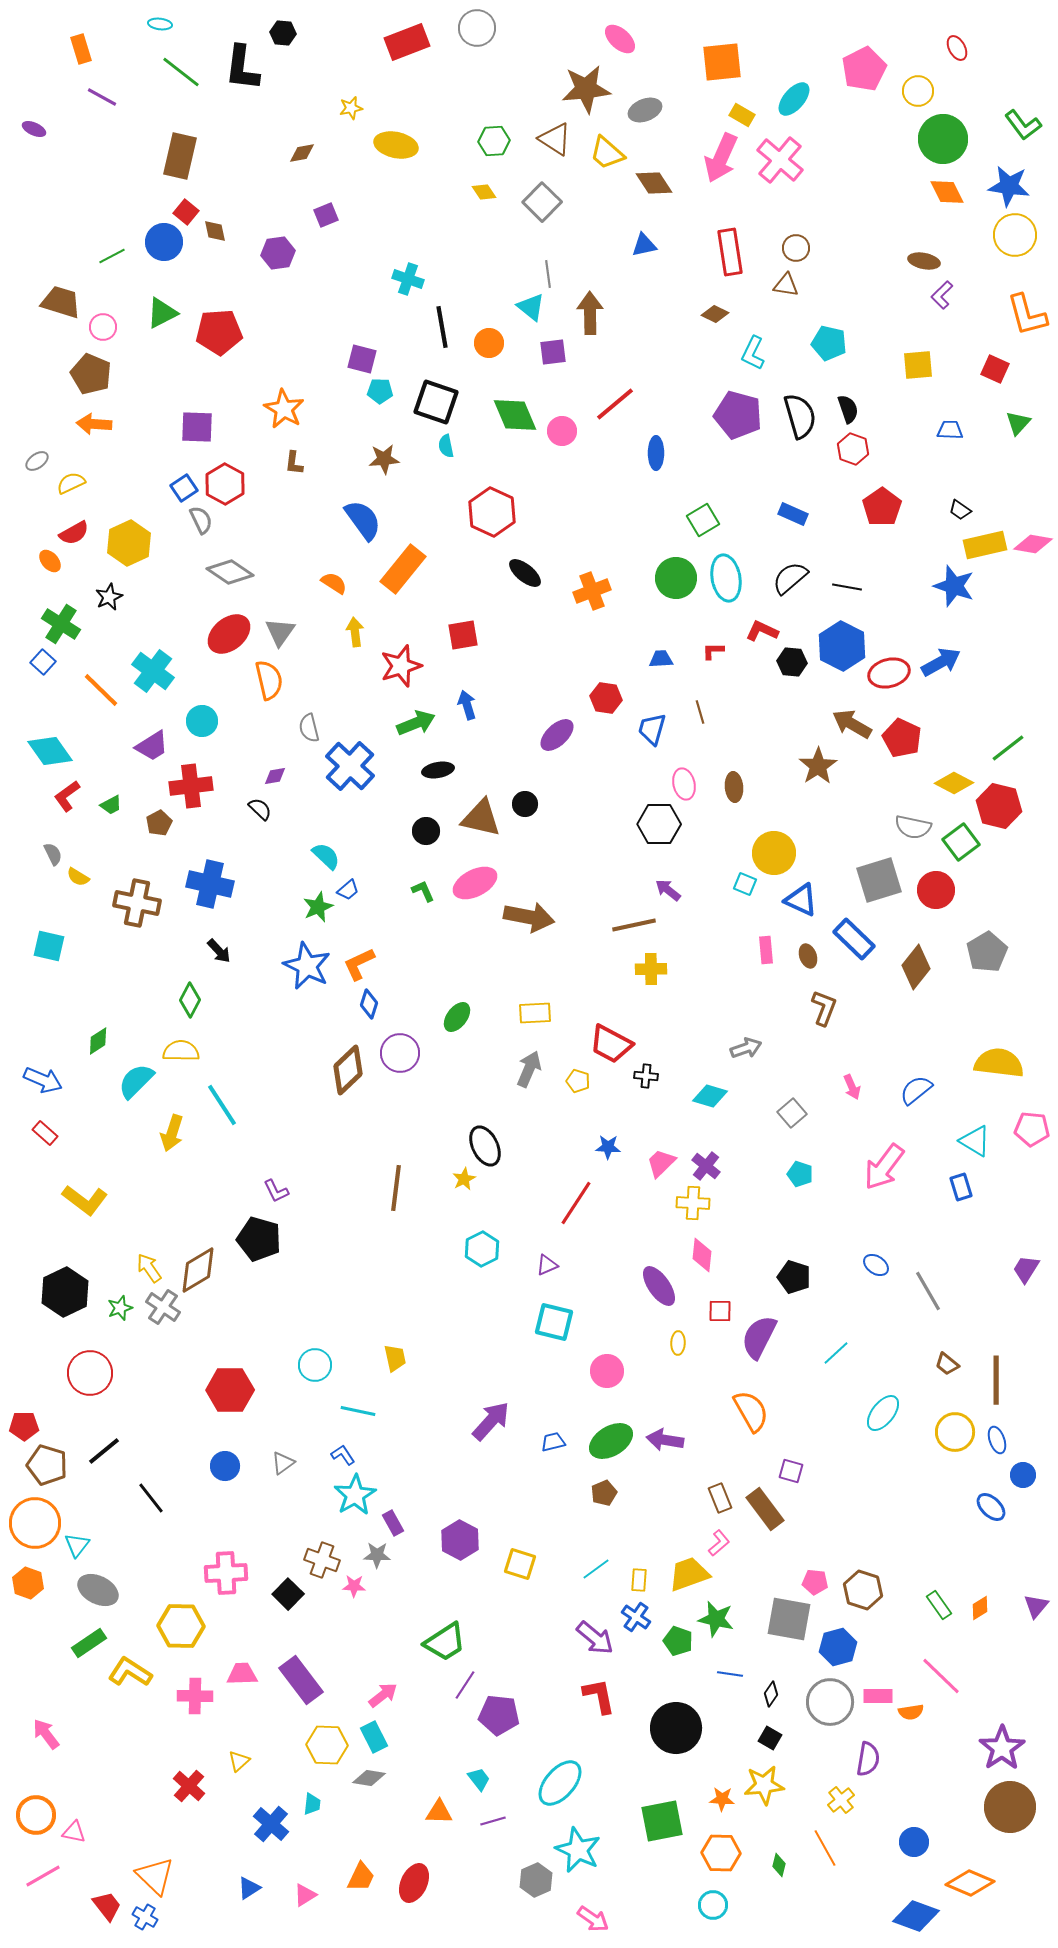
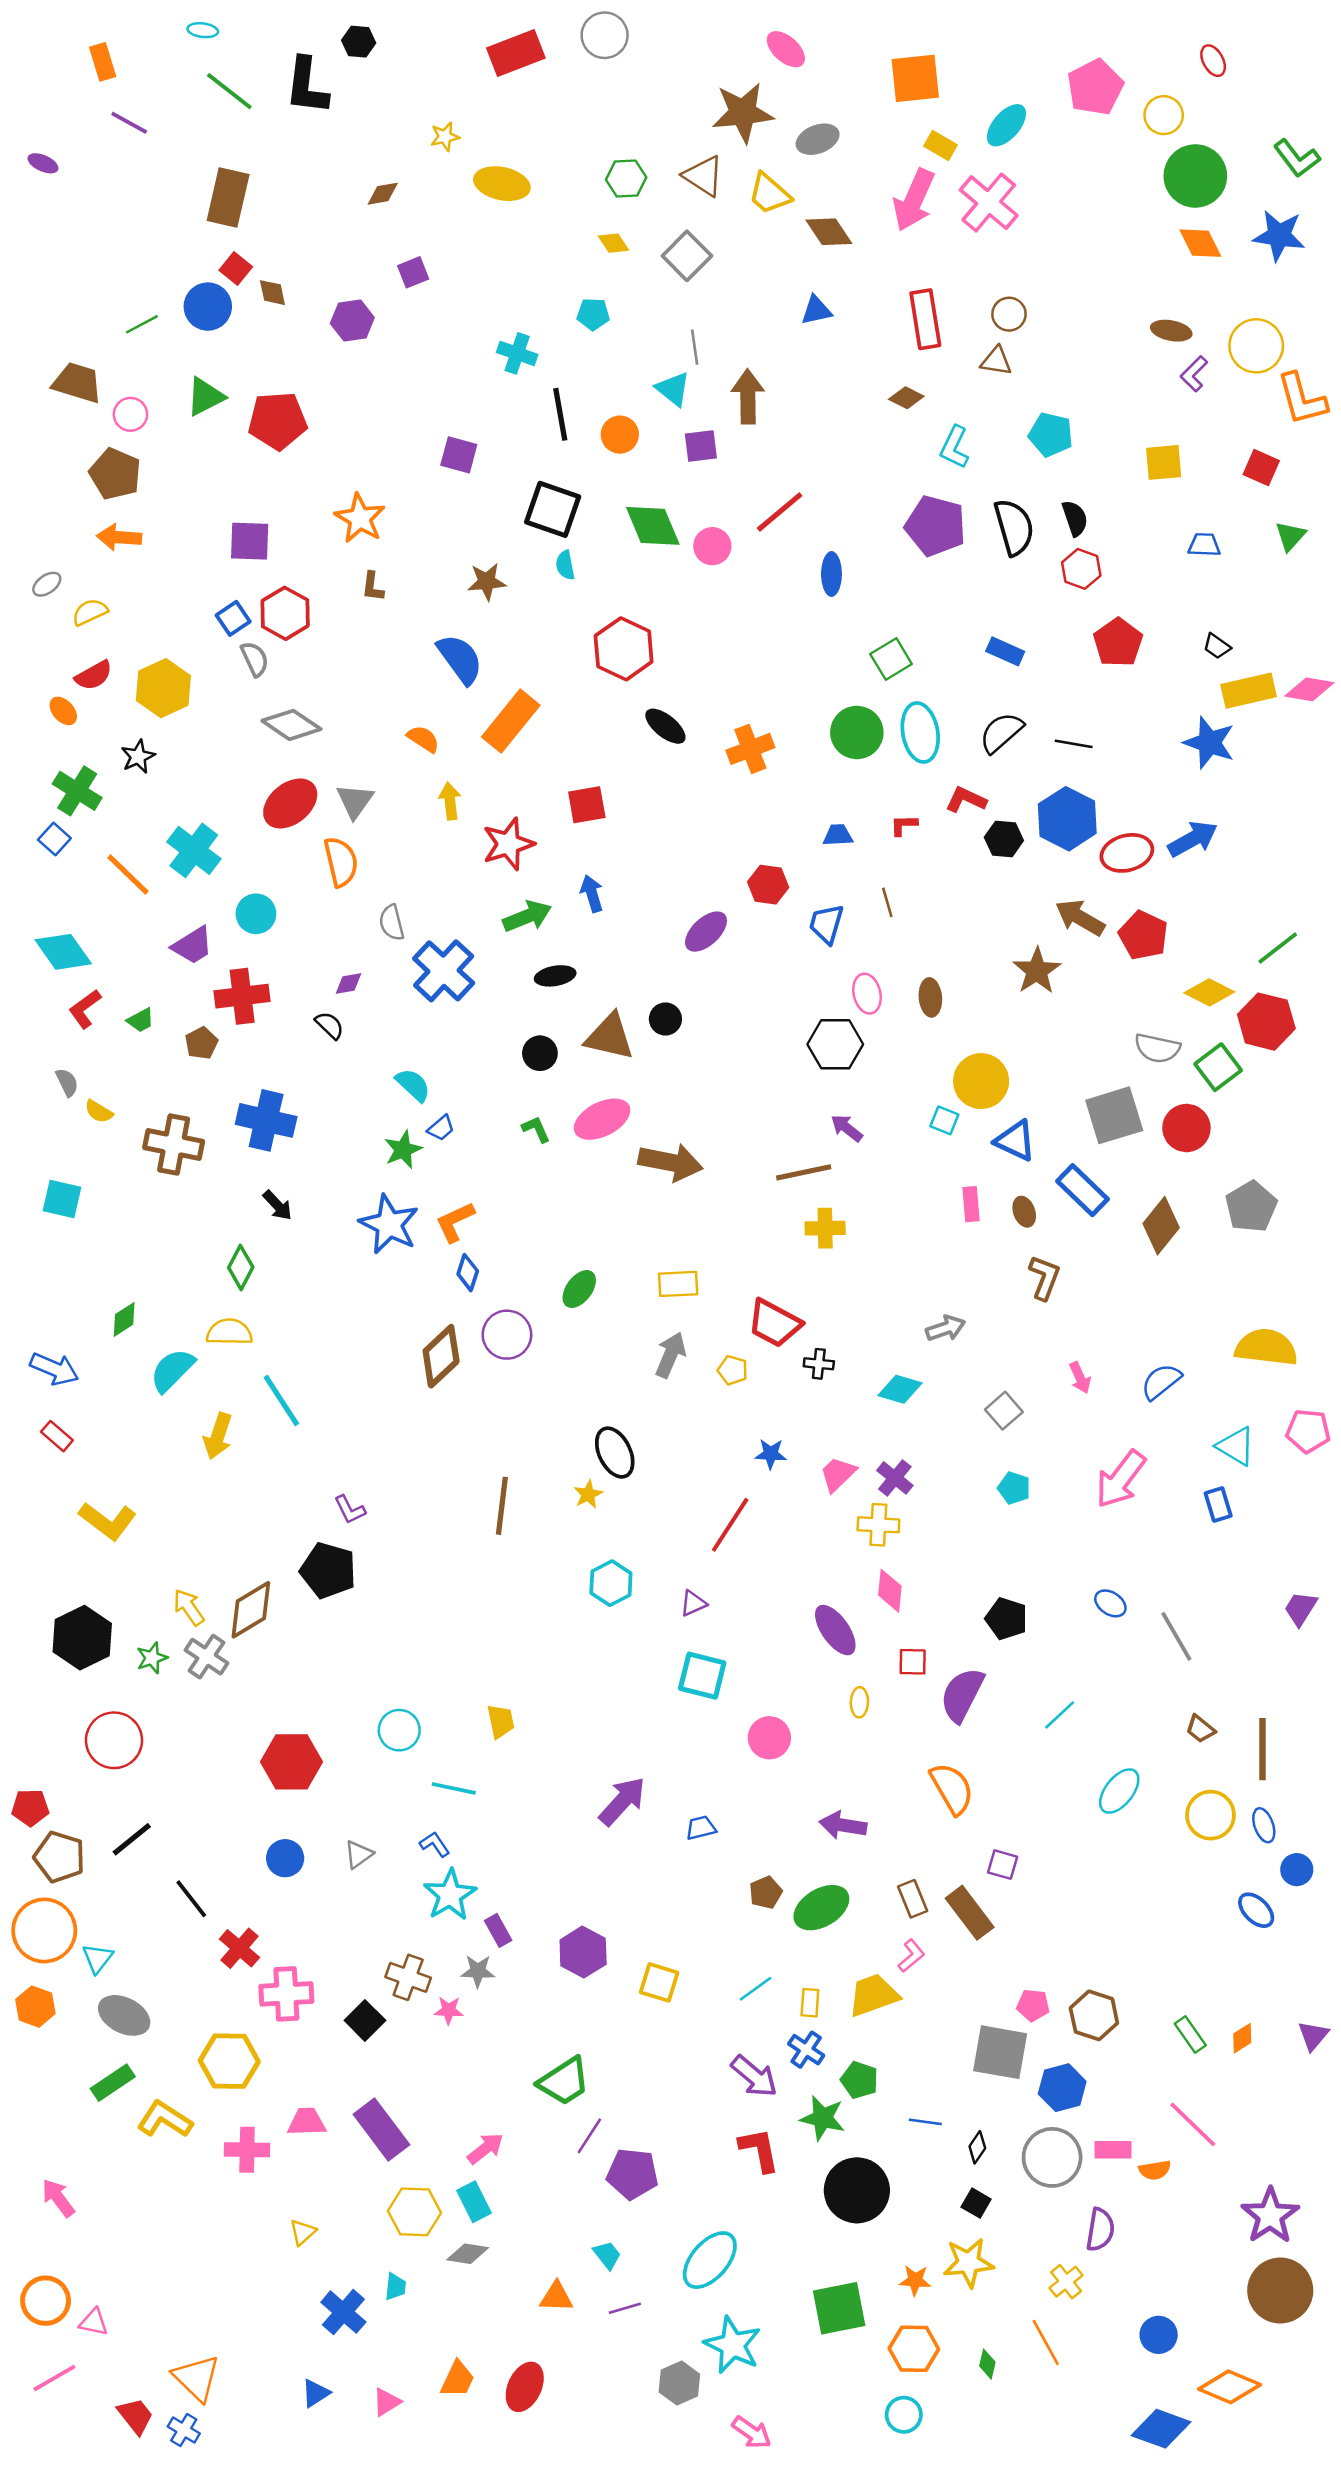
yellow circle: (1015, 235) -> (1256, 346), moved
cyan pentagon: (380, 391) -> (593, 314), moved
green ellipse: (611, 1441) -> (821, 1908), moved
green star: (716, 1619) -> (823, 2118), moved
red cross: (189, 1786) -> (239, 1948), moved

